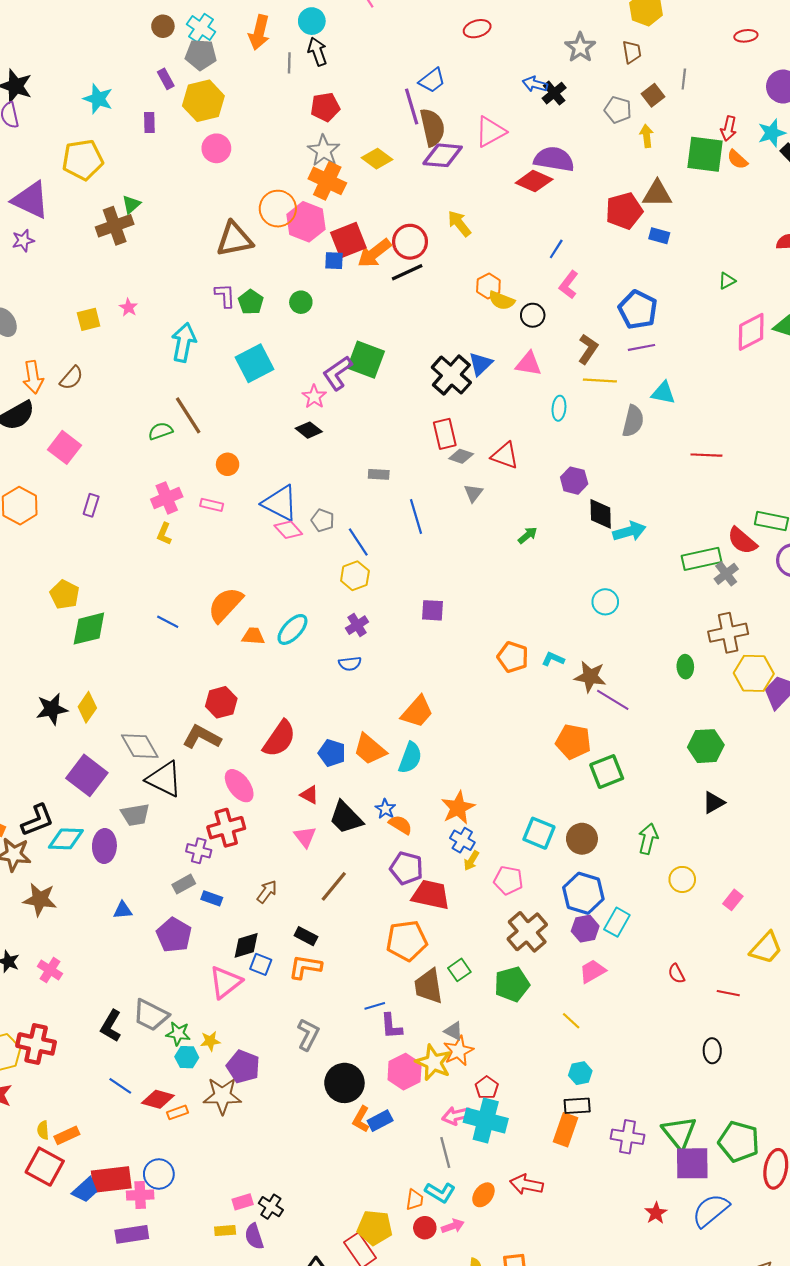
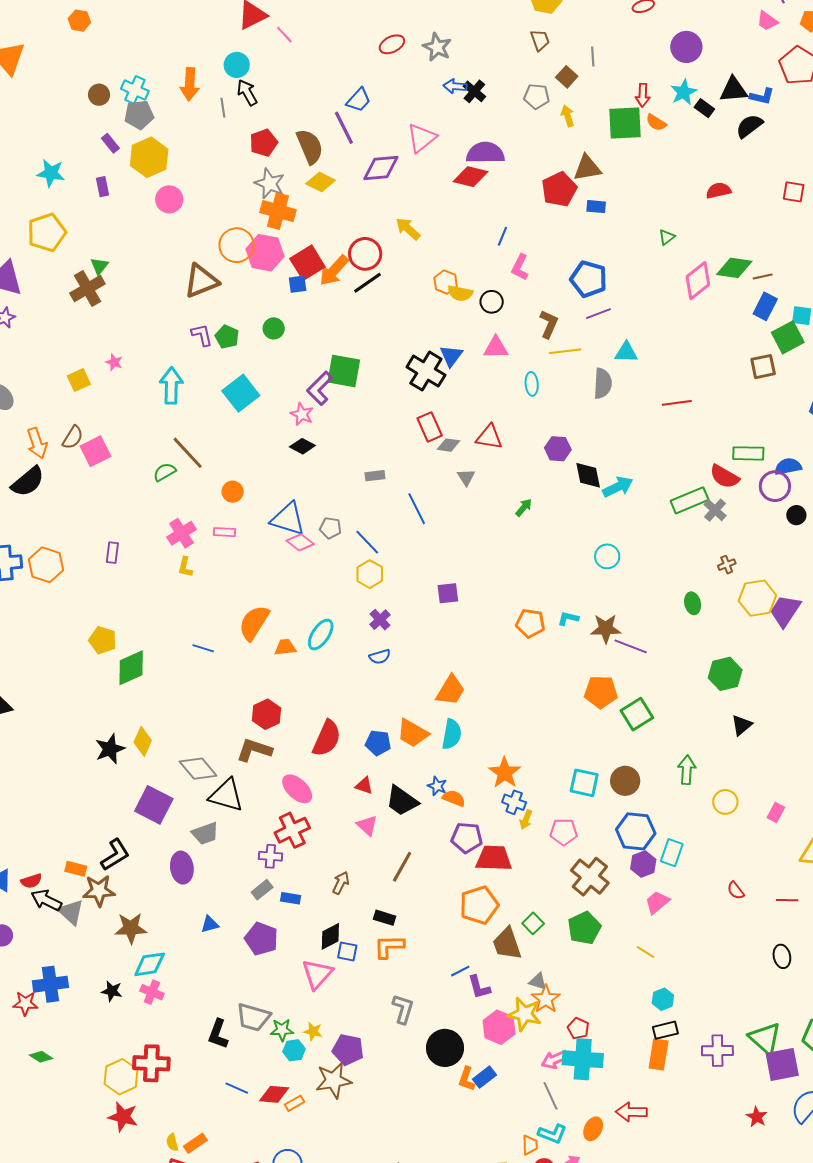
gray star: (580, 47) -> (437, 47), moved
brown semicircle: (432, 127) -> (310, 146), moved
pink square: (65, 447) -> (95, 451), moved, turned 36
brown cross: (728, 633) -> (727, 565), size x0.5
cyan diamond: (66, 839) -> (150, 964), moved
yellow star: (210, 1041) -> (313, 1031), turned 30

